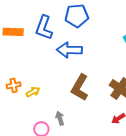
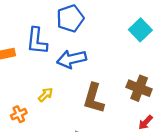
yellow arrow: (33, 92) -> (46, 95), moved

